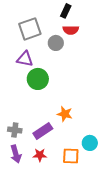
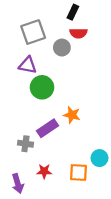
orange star: (65, 114) -> (72, 115), moved
gray cross: (15, 130) -> (25, 144), moved
purple rectangle: (43, 131) -> (48, 128), moved
purple arrow: (16, 154) -> (18, 183), moved

